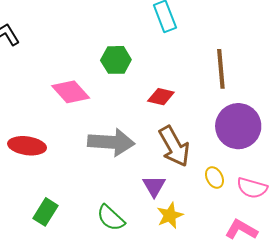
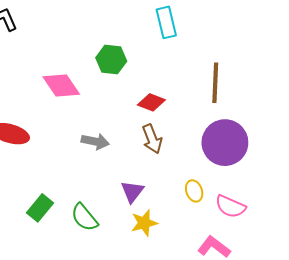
gray arrow: (111, 142) -> (95, 141), size x0.6
brown arrow: (174, 146) -> (152, 139), moved, size x0.7
green rectangle: (45, 212) -> (40, 208), moved

